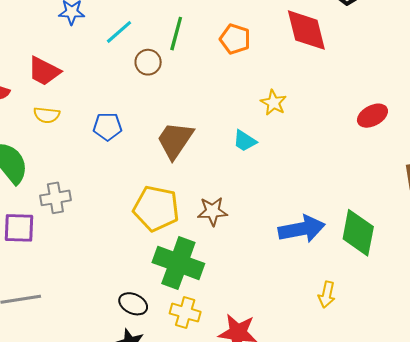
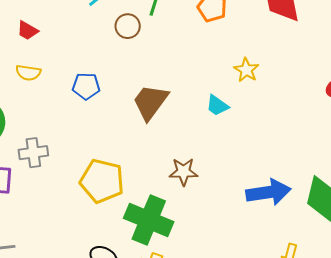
red trapezoid: (44, 71) -> (27, 30), size x0.7
yellow pentagon: (156, 208) -> (102, 181), moved

